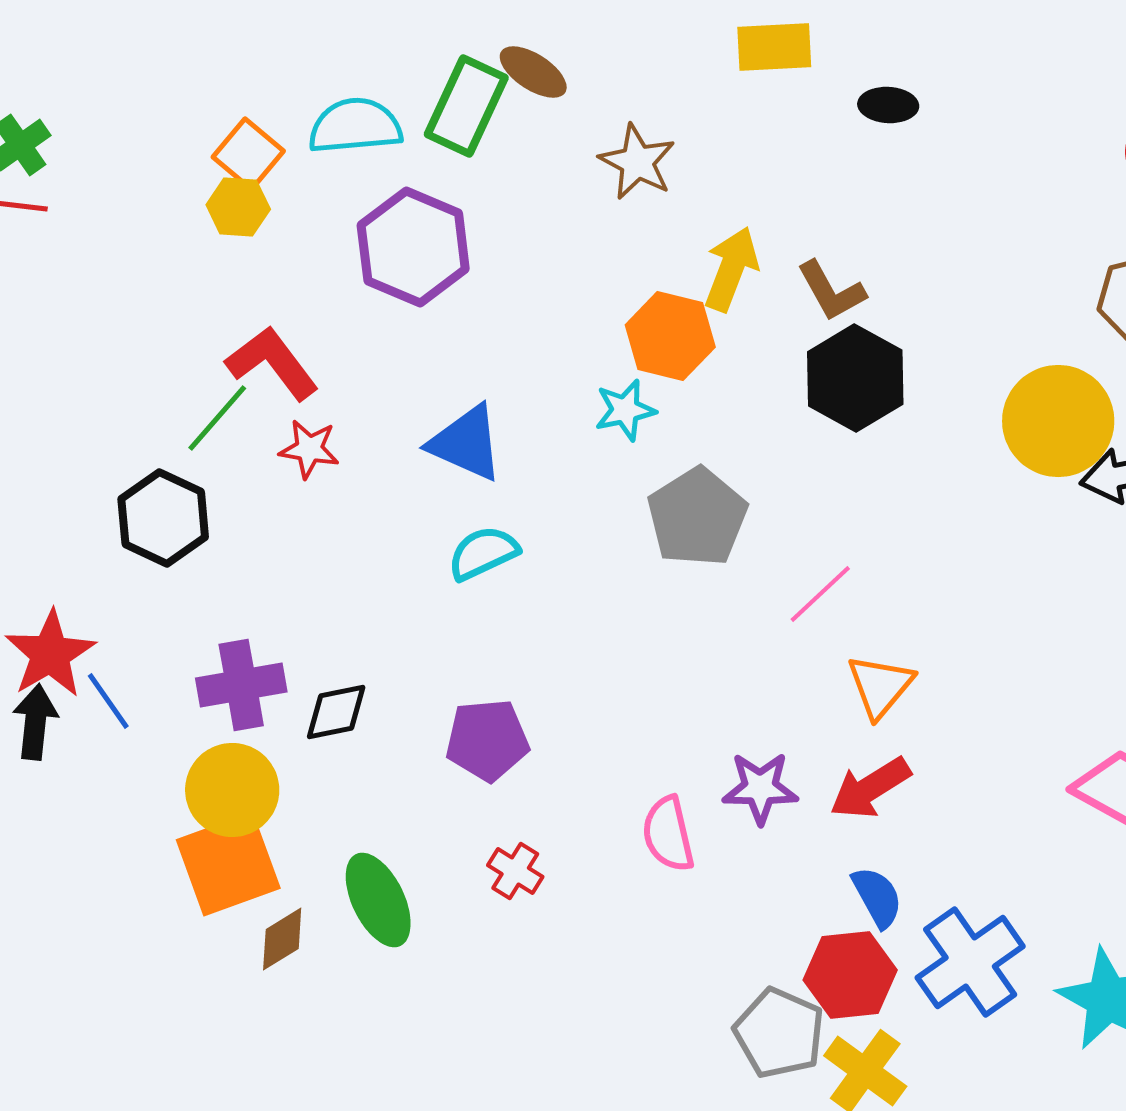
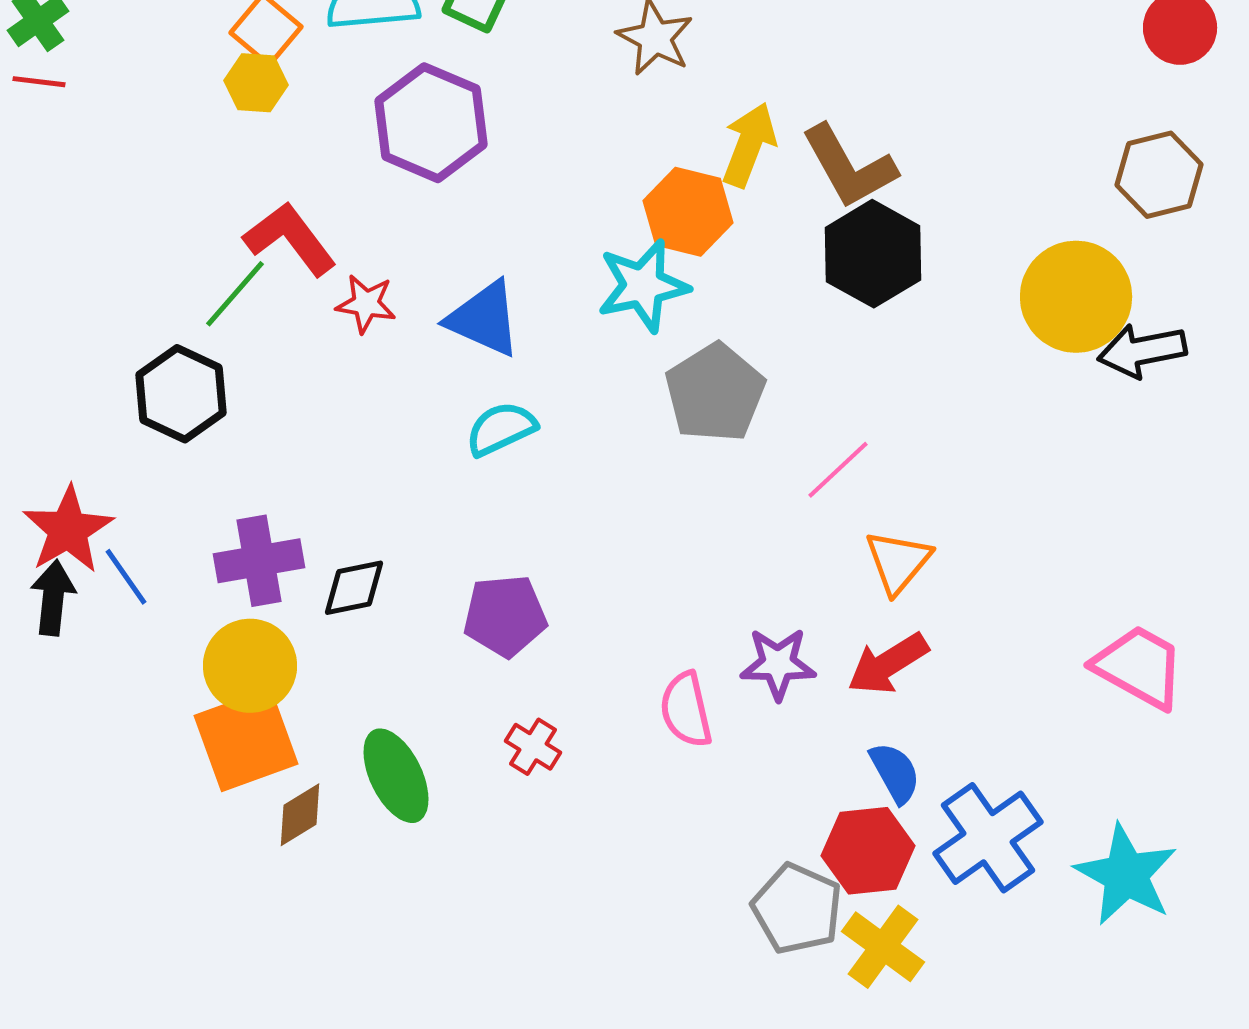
brown L-shape: (831, 291) -> (849, 167), size x1.4
cyan star: (625, 410) -> (643, 286), size x1.5
red star: (309, 449) -> (366, 304), moved

